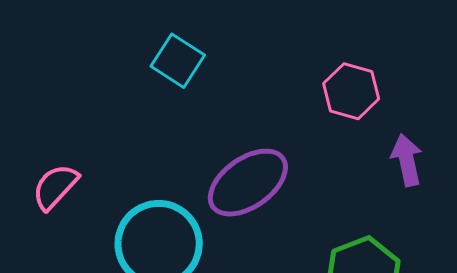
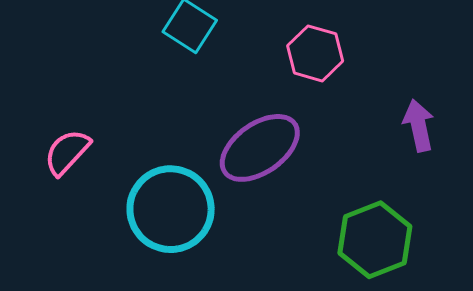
pink hexagon: (351, 91) -> (315, 53), moved

